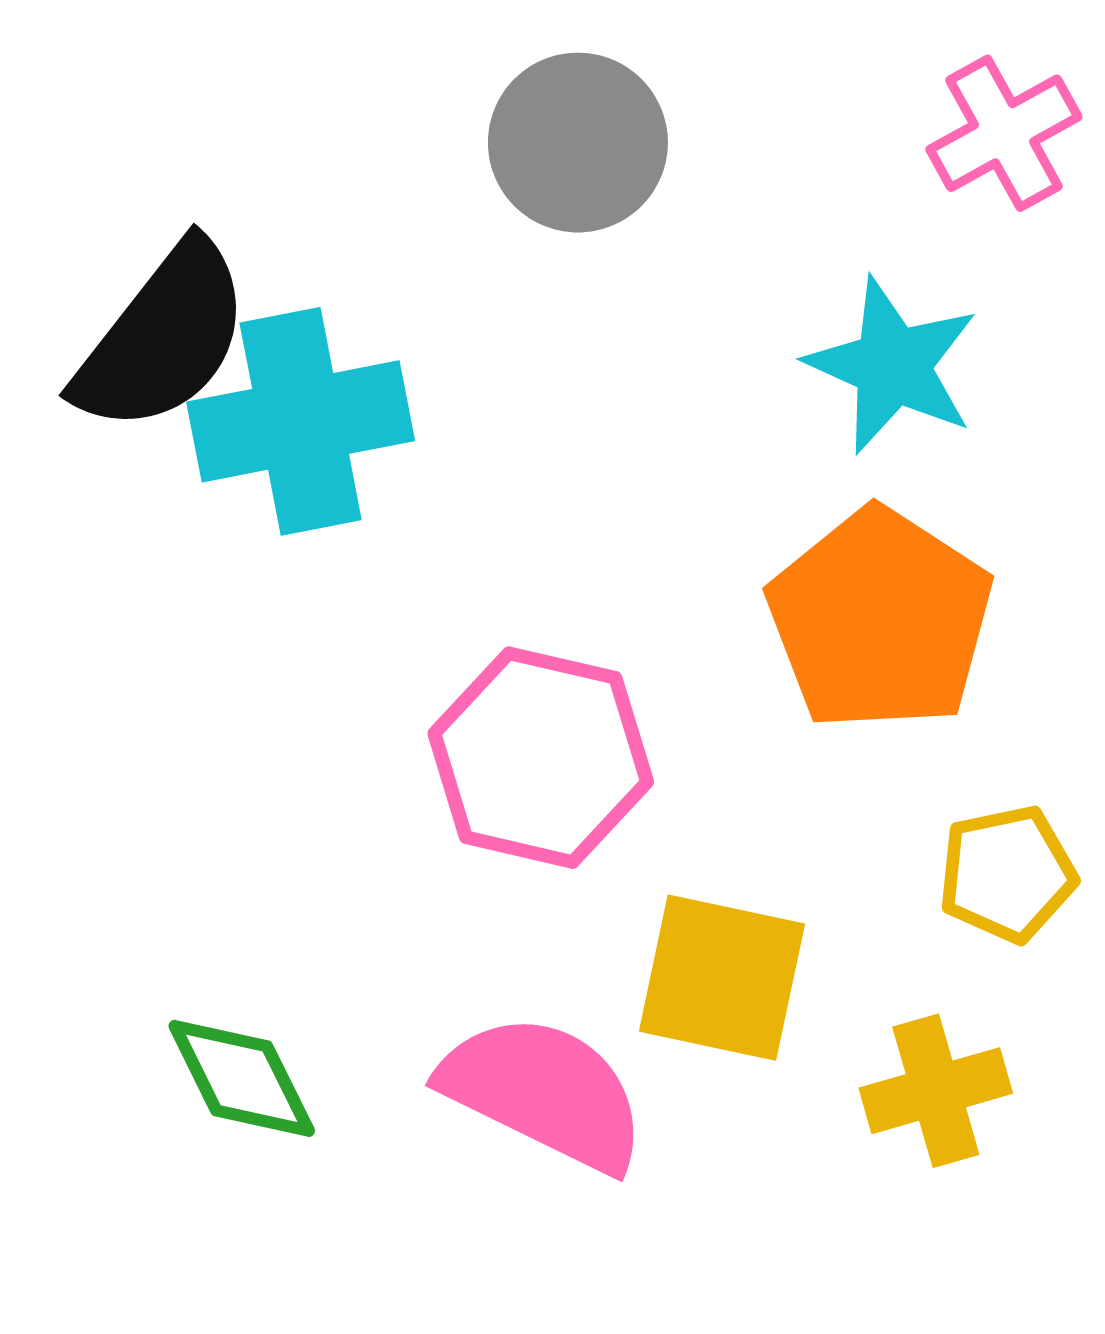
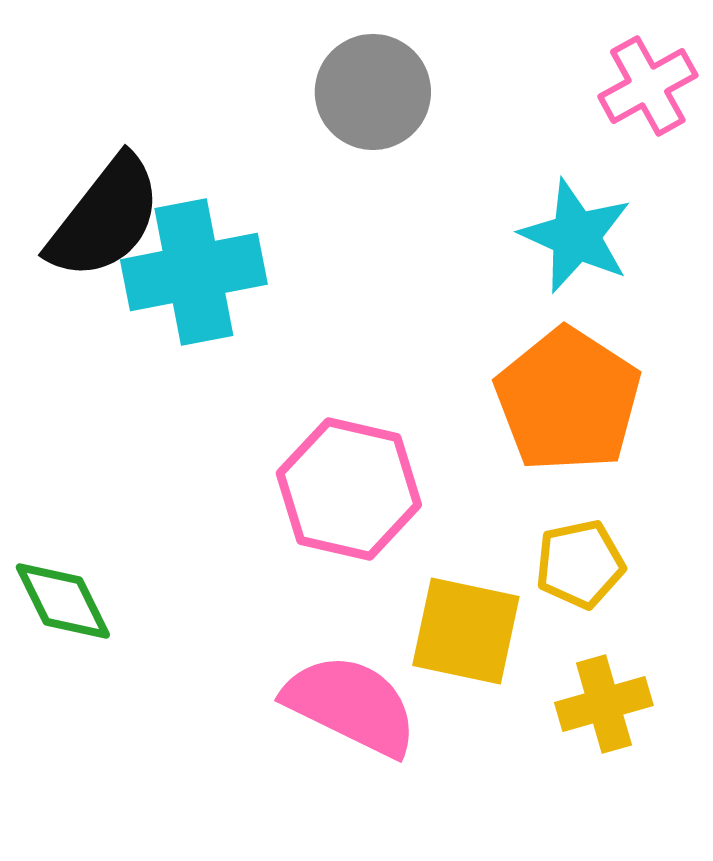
yellow pentagon: (1007, 874) -> (580, 564), moved
green diamond: (242, 1078) -> (63, 601), moved

